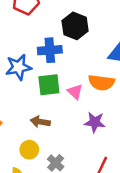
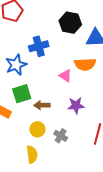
black hexagon: (75, 26) -> (70, 23), moved
green square: (49, 85) -> (22, 94), moved
purple star: (95, 122) -> (76, 106), moved

